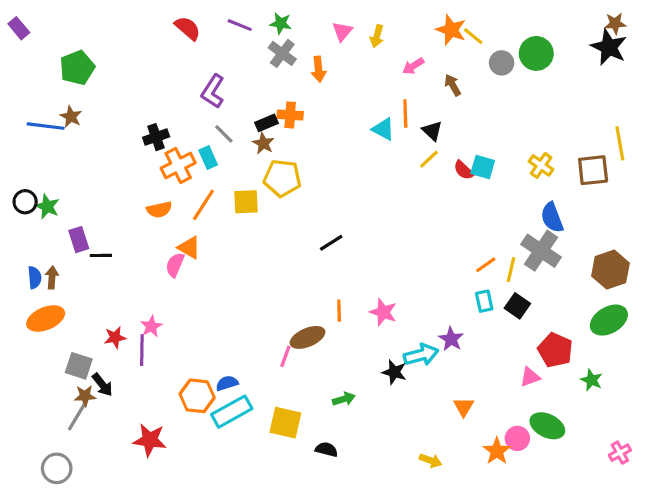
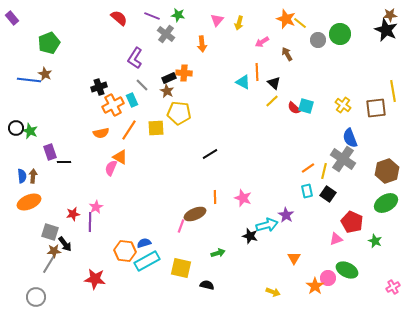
gray cross: (282, 53) -> (166, 34), moved

